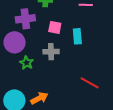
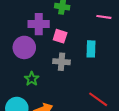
pink square: (55, 27) -> (60, 36), moved
green star: (27, 63) -> (32, 79), moved

